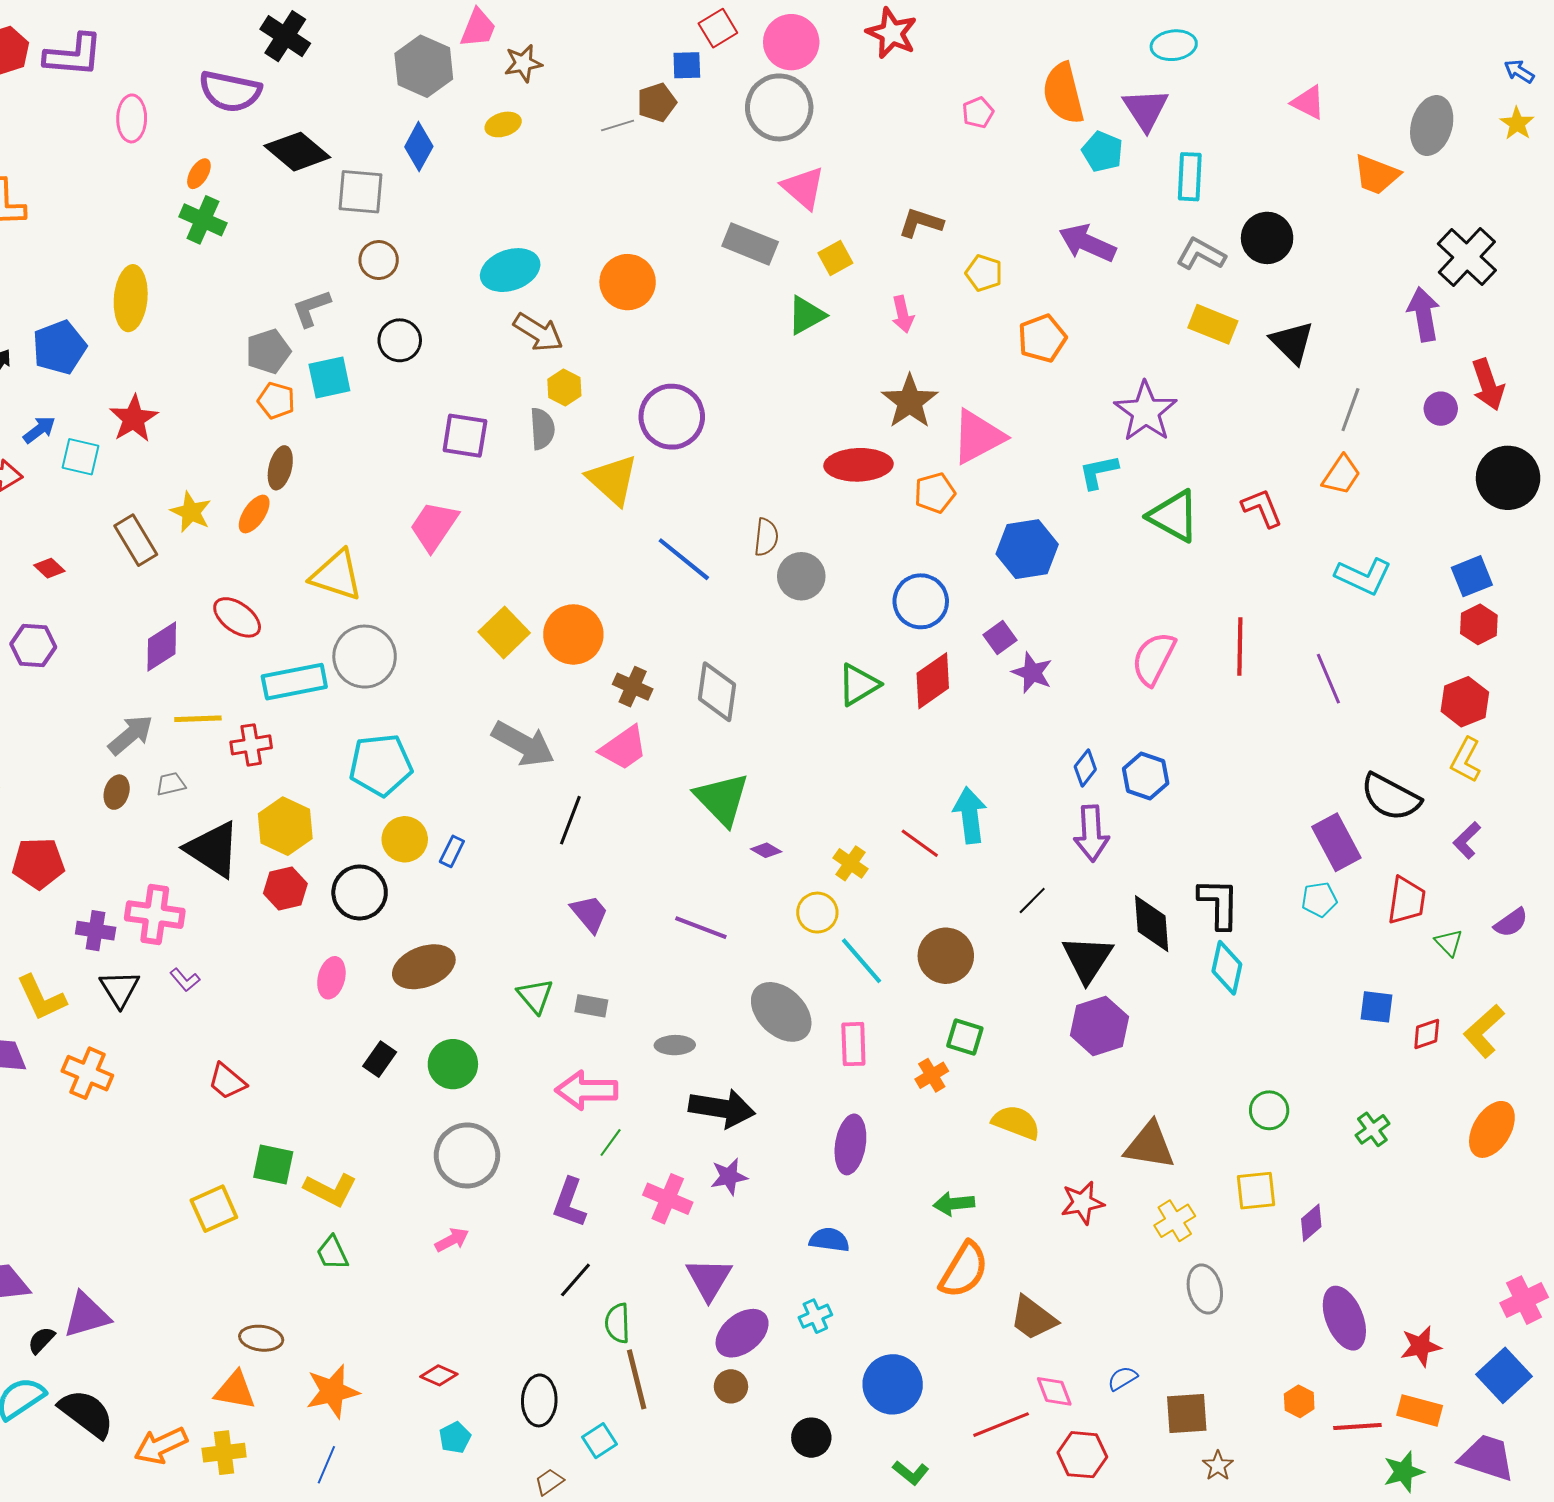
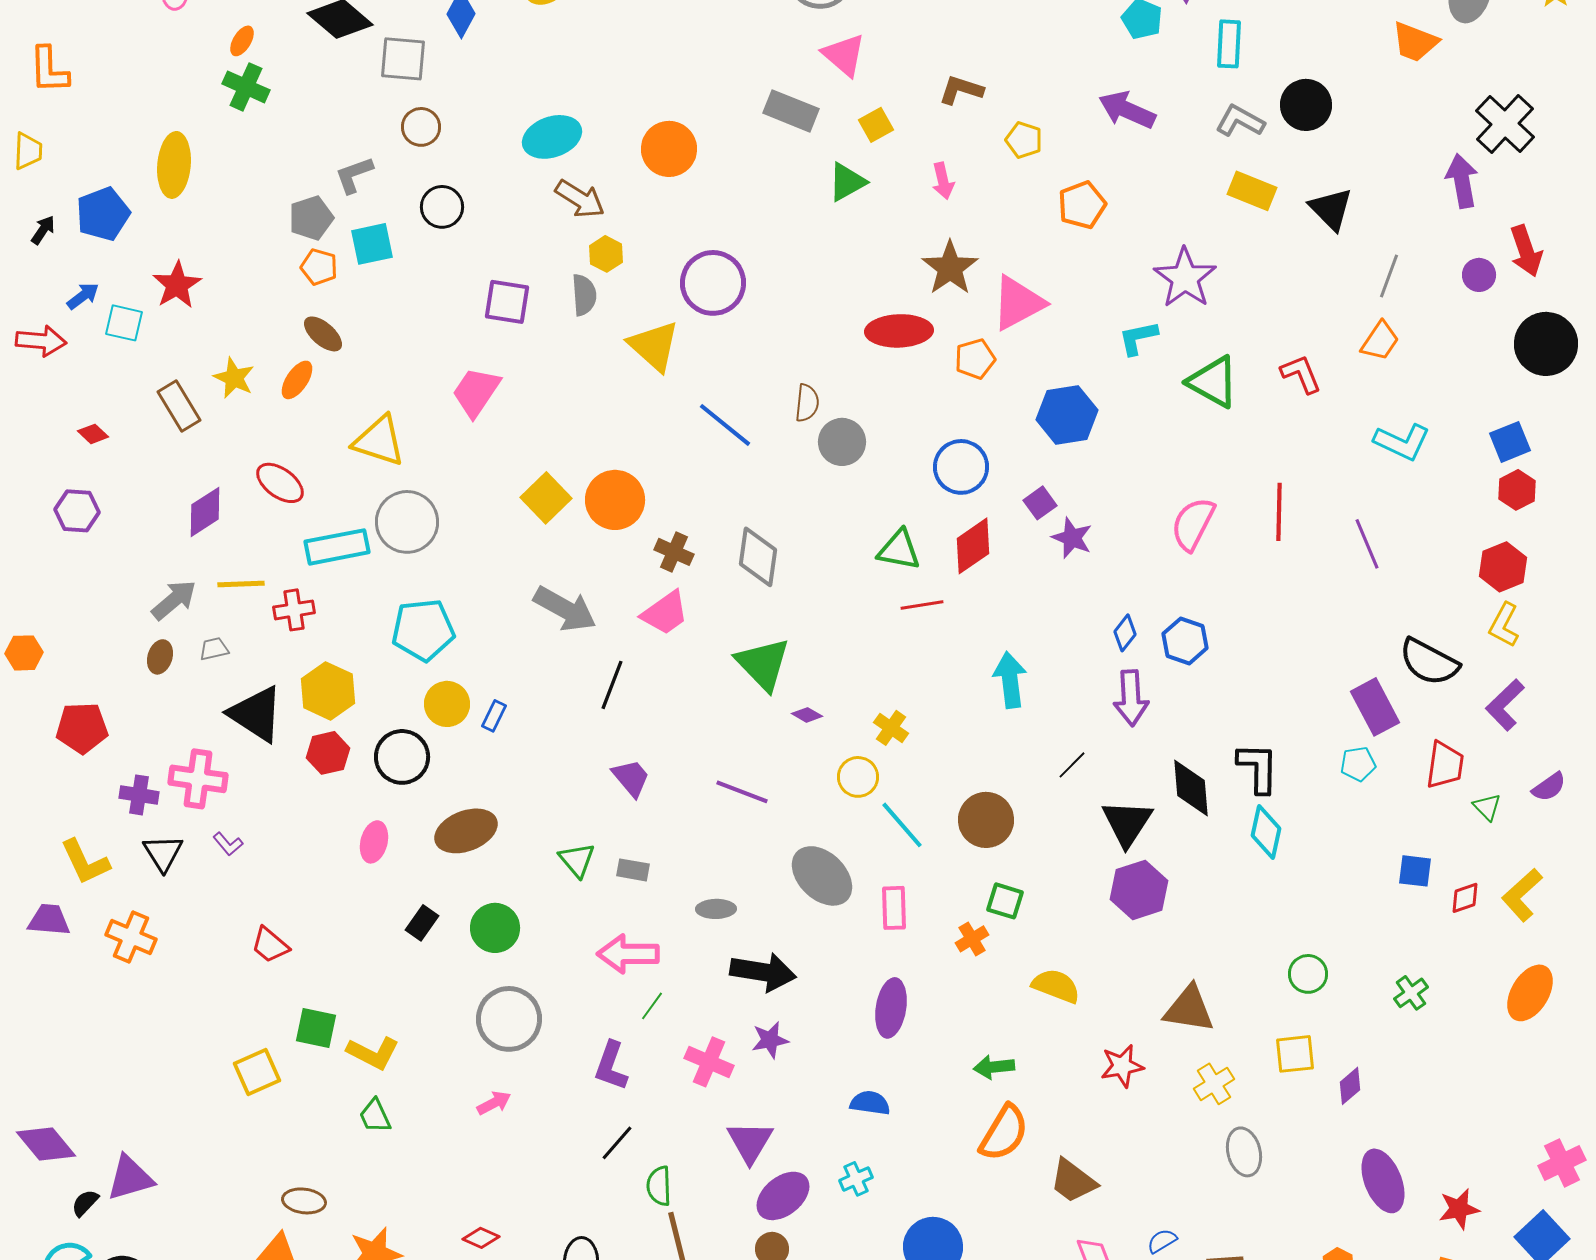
brown ellipse: (280, 468) -> (323, 334), turned -63
green triangle: (858, 685) -> (899, 550), turned 42
purple L-shape: (1467, 840) -> (1505, 705), size x1.4
red line: (920, 843) -> (922, 605), moved, turned -45

